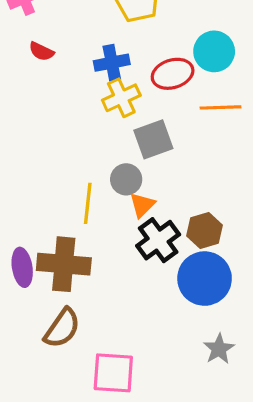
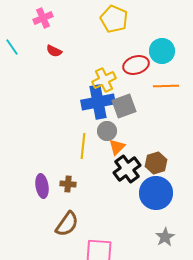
blue cross: (112, 63) -> (98, 102), moved, size x1.5
brown cross: (64, 264) -> (68, 184), size x0.5

